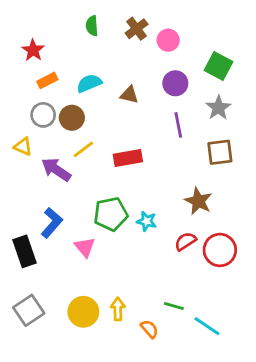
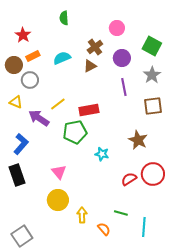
brown cross: (137, 29) -> (95, 47), moved
brown triangle: (129, 95) -> (90, 66), turned -40
brown circle: (72, 118) -> (14, 65), moved
green pentagon: (111, 214) -> (75, 132), moved
blue L-shape: (52, 223) -> (21, 144), moved
red semicircle: (185, 241) -> (129, 179), moved
gray square: (29, 310) -> (22, 236), moved
yellow circle: (83, 312) -> (58, 200), moved
cyan line: (207, 326) -> (144, 227), turned 60

